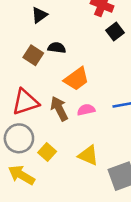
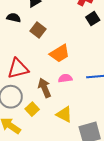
black semicircle: (57, 48) -> (14, 18), moved
brown square: (33, 55) -> (38, 30), moved
brown arrow: (59, 109) -> (44, 88), moved

